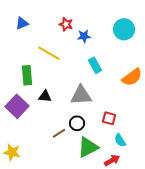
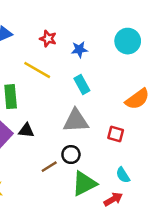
red star: (66, 24) -> (48, 39), moved
cyan rectangle: (95, 65) -> (82, 85), moved
black triangle: (45, 96) -> (26, 130), moved
red square: (109, 118) -> (116, 134), moved

